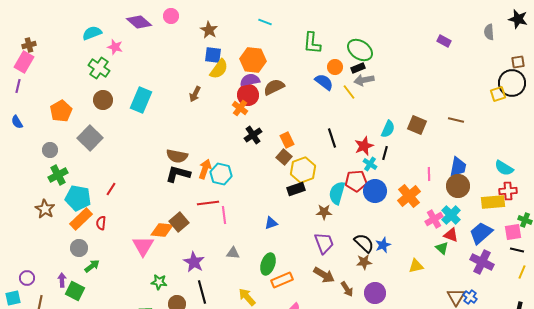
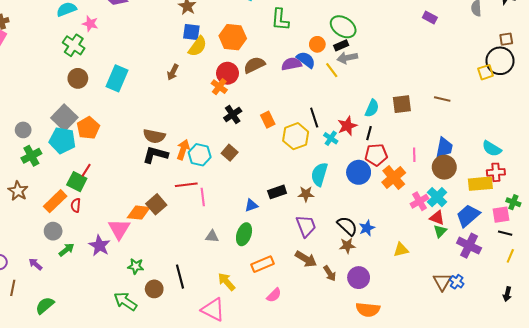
green L-shape: (312, 43) -> (280, 20), moved
purple semicircle: (250, 80) -> (291, 64), moved
orange pentagon: (61, 111) -> (88, 128), moved
brown square: (417, 125) -> (402, 104), turned -30
brown square: (284, 157) -> (230, 153), moved
cyan cross: (370, 164) -> (331, 138), moved
yellow hexagon: (303, 170) -> (296, 136), moved
red pentagon: (356, 181) -> (376, 155), moved
black rectangle: (296, 189) -> (277, 192), moved
cyan pentagon: (78, 198) -> (62, 140), moved
green triangle: (442, 248) -> (440, 231), moved, turned 32
purple star: (194, 262) -> (100, 246), moved
green ellipse: (268, 264) -> (244, 234), moved
purple arrow: (62, 280) -> (36, 264), turned -48
green square: (75, 291) -> (77, 182), moved

